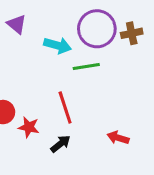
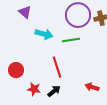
cyan arrow: (58, 45) -> (44, 34), moved
red star: (29, 127) -> (34, 89), moved

